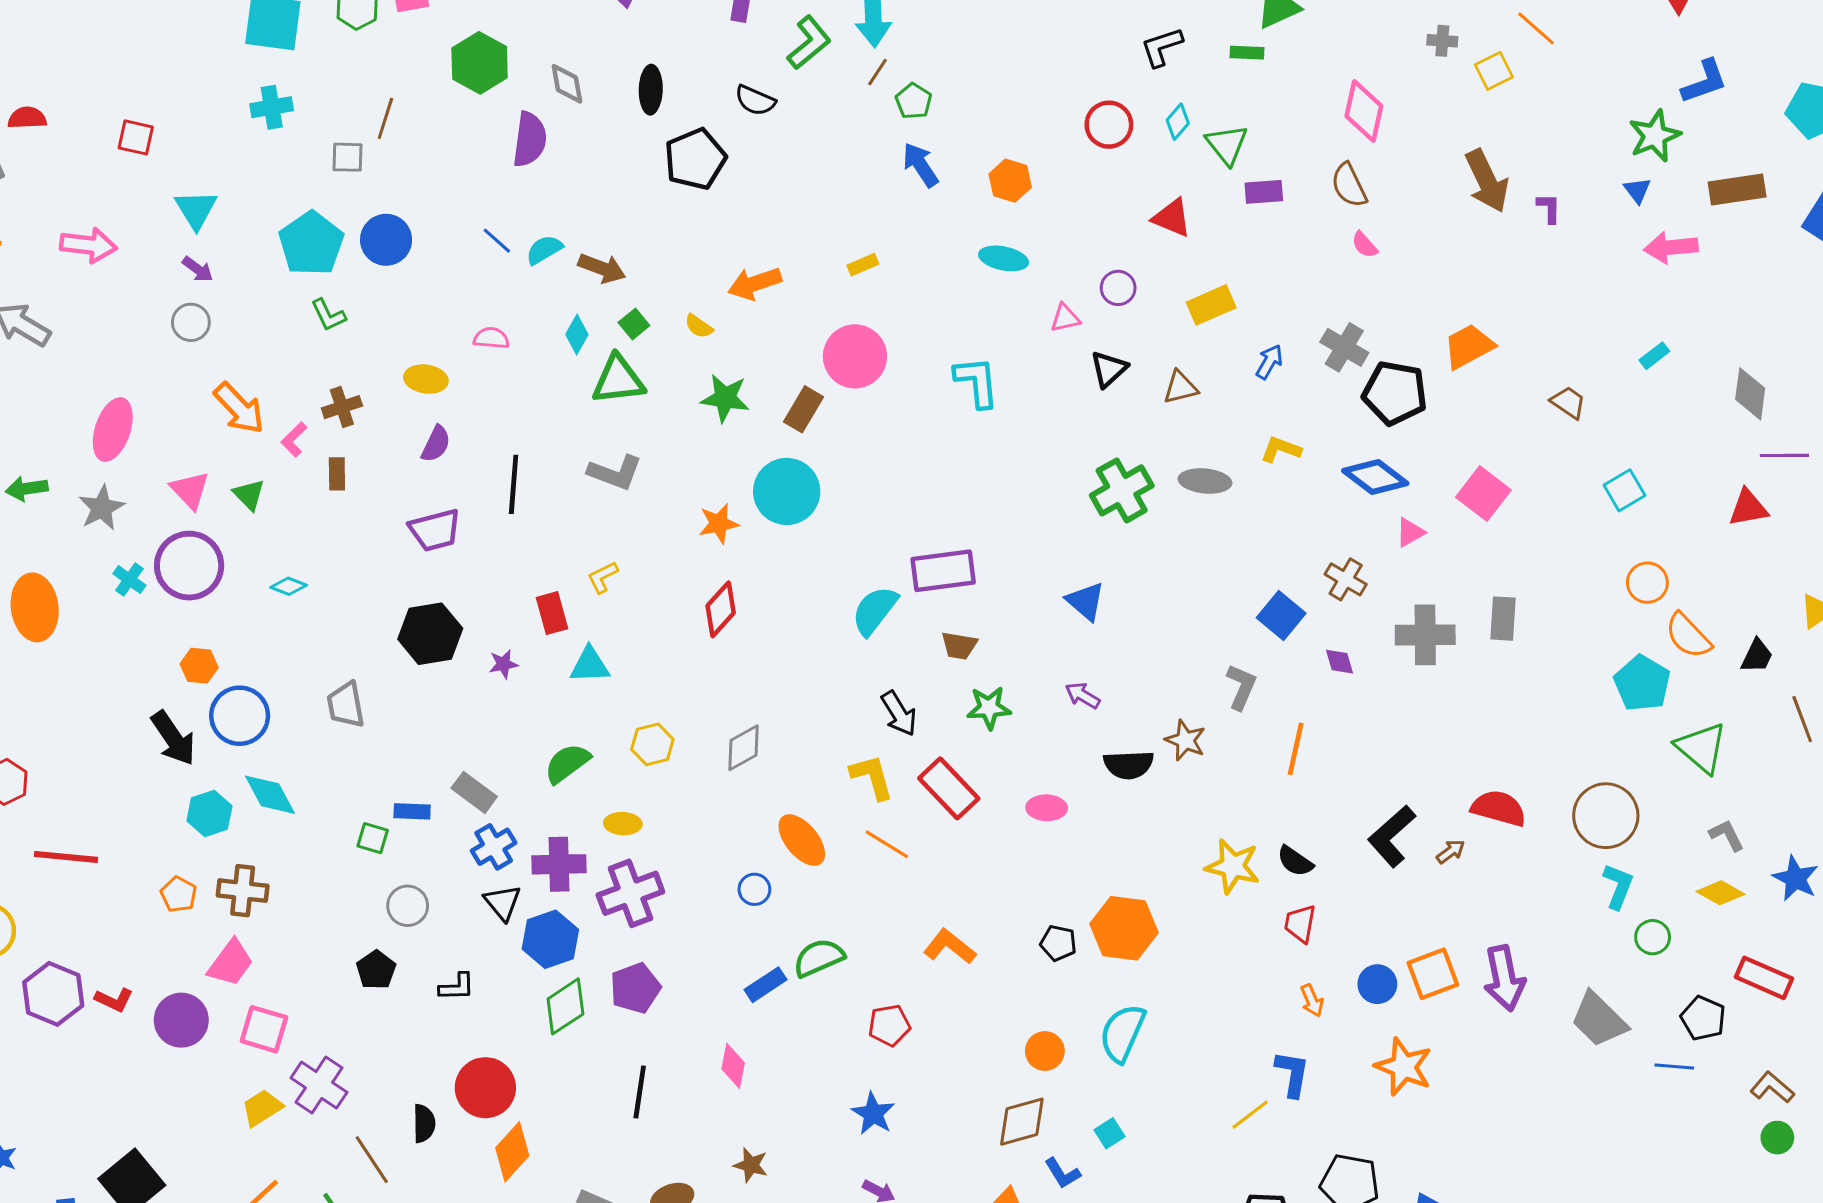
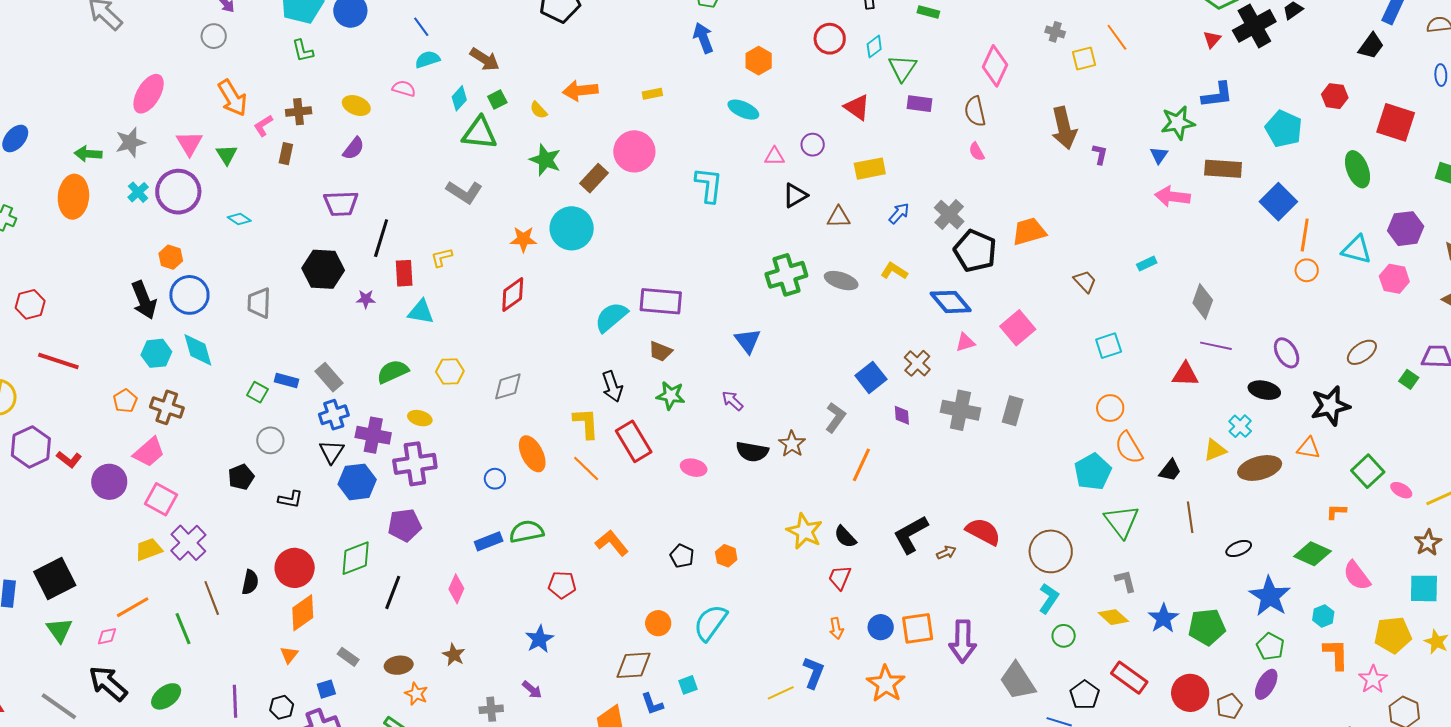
cyan semicircle: (544, 250) -> (427, 59), moved
black line: (514, 484) -> (381, 238), moved
green arrow: (27, 489) -> (88, 154), moved
orange hexagon: (1124, 928) -> (726, 556), size x0.5
green diamond: (565, 1006) -> (356, 558), moved

